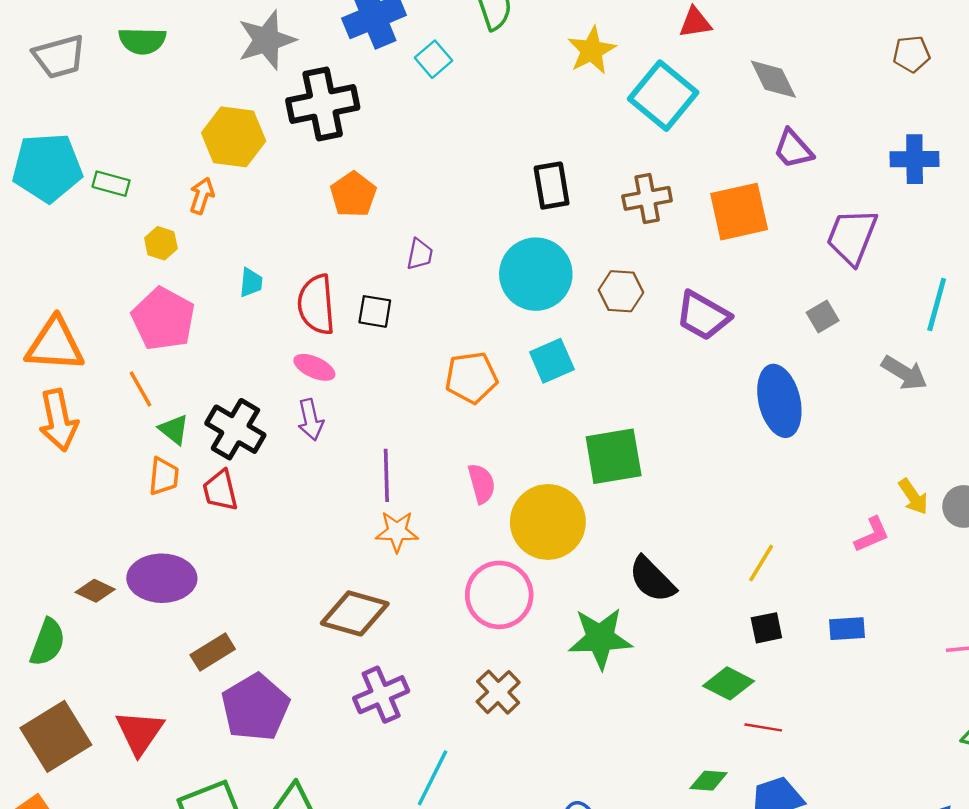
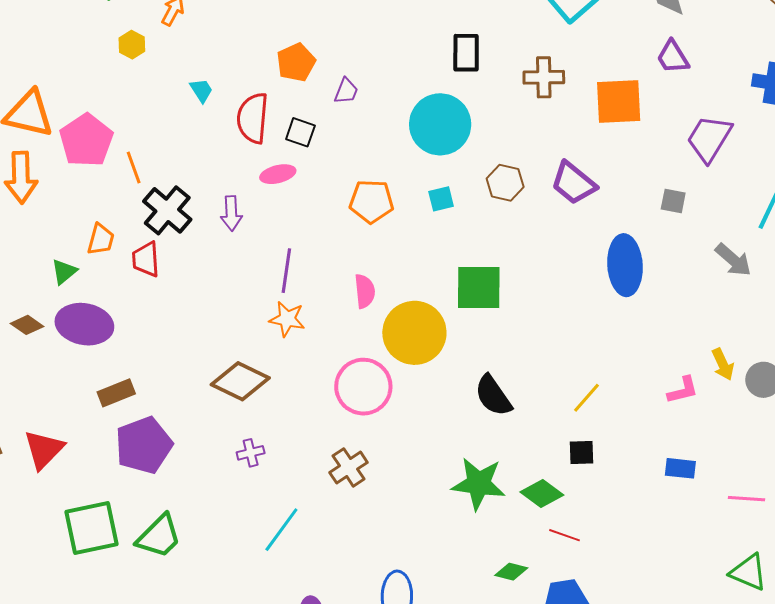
orange pentagon: (353, 194) -> (296, 62), moved
cyan trapezoid: (251, 283) -> (201, 90), turned -48
brown hexagon: (621, 291) -> (505, 183), moved
gray square: (823, 316) -> (673, 201), turned 32
pink pentagon: (163, 319) -> (86, 140), moved
cyan square: (552, 361) -> (441, 199), size x0.7
pink ellipse: (314, 367) -> (278, 174), moved, turned -48
orange line: (141, 389) -> (134, 168), moved
green triangle: (174, 429) -> (64, 272), moved, turned 32
blue rectangle: (847, 629) -> (680, 468), moved
green star: (600, 638) -> (479, 484), moved
purple cross: (381, 695) -> (251, 453), size x0.6

